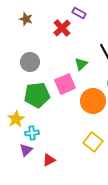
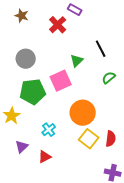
orange circle: (93, 101) -> (83, 113), moved
cyan cross: (32, 133) -> (49, 130), moved, turned -32

